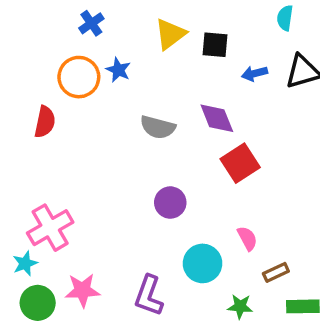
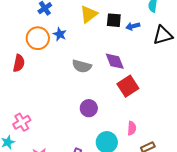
blue arrow: (254, 73) -> (133, 26), moved
pink cross: (50, 228) -> (22, 122), size x0.7
pink semicircle: (247, 238) -> (132, 128), turned 32

